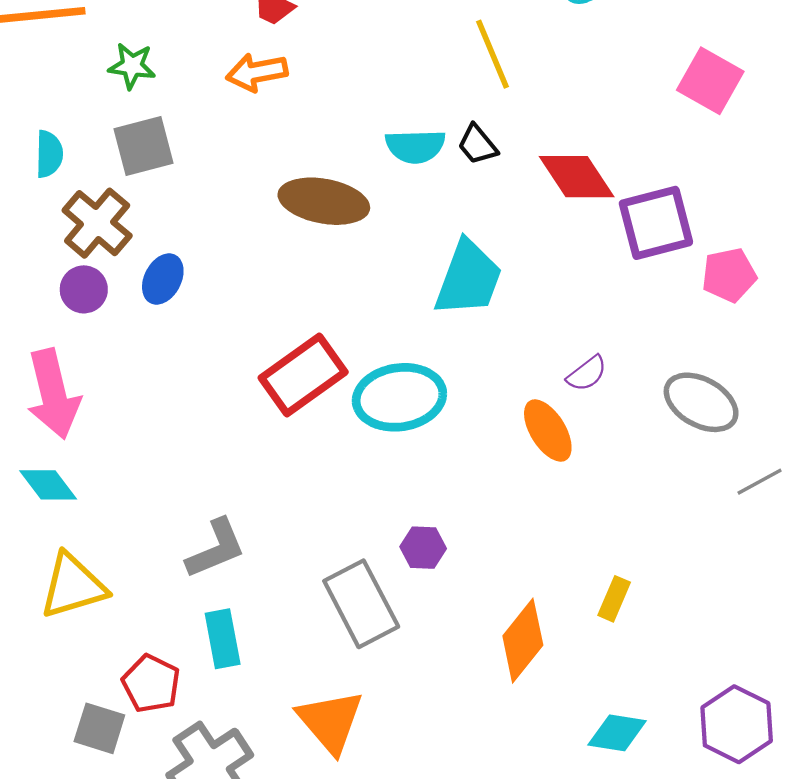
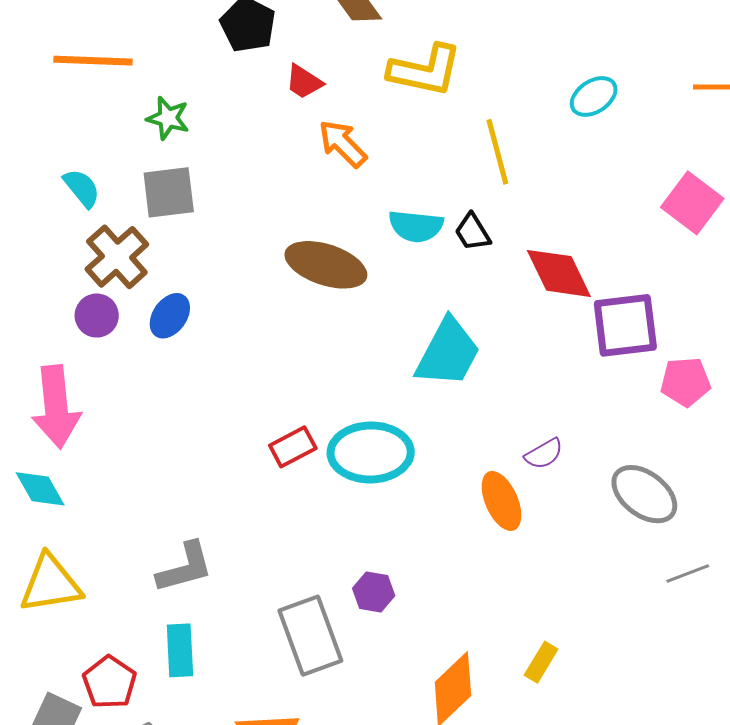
orange arrow: (257, 72) -> (343, 144), moved, turned 48
cyan semicircle: (49, 154) -> (82, 188), turned -48
red rectangle: (303, 375) -> (293, 447), moved, size x0.6

